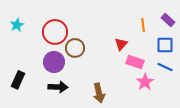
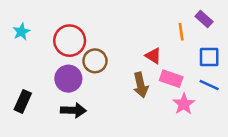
purple rectangle: (168, 20) -> (204, 19), moved
red triangle: (121, 44) -> (153, 56), turned -40
brown arrow: (99, 93) -> (141, 85), moved

